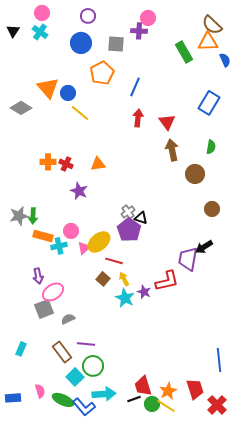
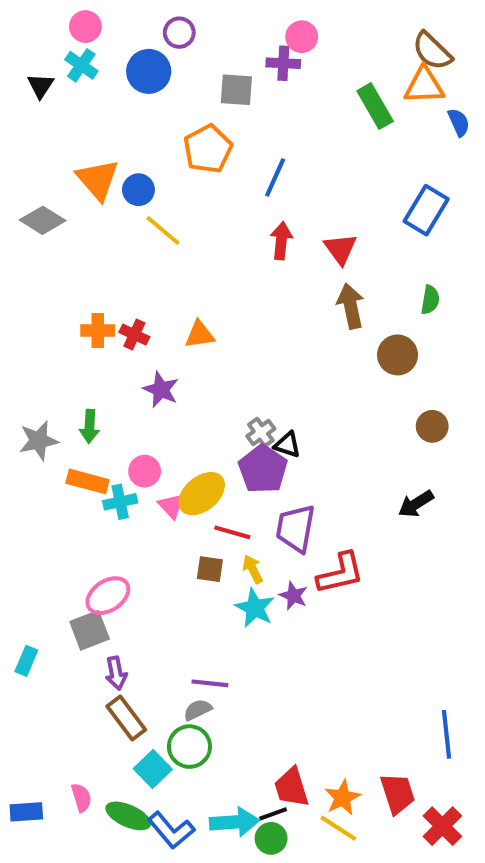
black triangle: (13, 31) -> (41, 86), moved
blue circle: (81, 43) -> (149, 71), moved
green arrow: (33, 216) -> (90, 426), moved
pink triangle: (84, 248) -> (171, 506), turned -32
purple trapezoid: (188, 259) -> (296, 528), moved
purple arrow: (38, 276) -> (116, 673), moved
brown square: (103, 279) -> (210, 569), turned -32
gray semicircle: (68, 319) -> (198, 710), moved
purple line: (86, 344) -> (210, 683), moved
cyan rectangle: (21, 349) -> (26, 661), moved
cyan arrow: (104, 394) -> (234, 822), moved
green circle: (152, 404) -> (271, 838), moved

